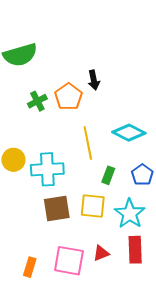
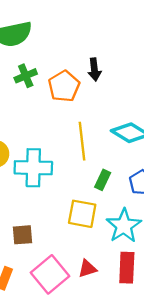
green cross: (37, 101) -> (26, 76), moved
brown square: (57, 208) -> (22, 235), moved, size x0.7
pink square: (69, 261) -> (50, 274), turned 36

